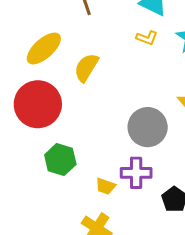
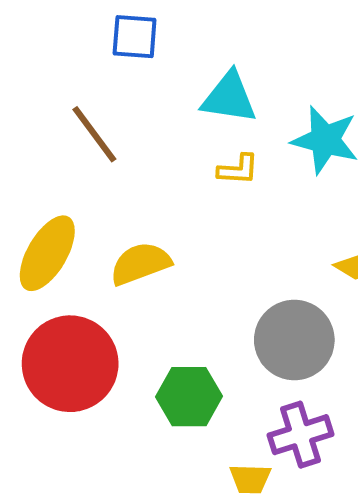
yellow semicircle: (86, 68) -> (140, 264), turned 56
green hexagon: (60, 160) -> (189, 397), moved

